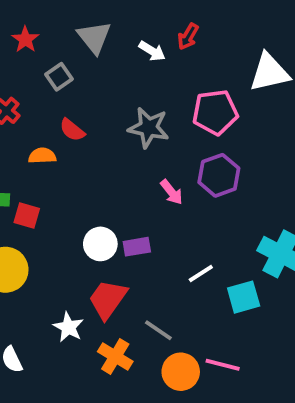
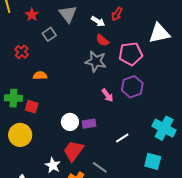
red semicircle: (72, 130) -> (102, 40), moved
cyan square: (244, 297) -> (153, 161), moved, turned 30

